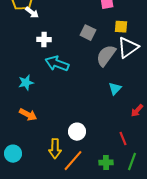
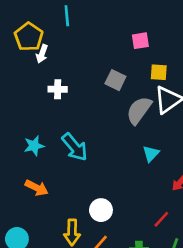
white arrow: (32, 13) -> (42, 54), turned 72
cyan arrow: (57, 64) -> (75, 147), moved, turned -150
red line: (123, 139) -> (161, 219), turned 64

